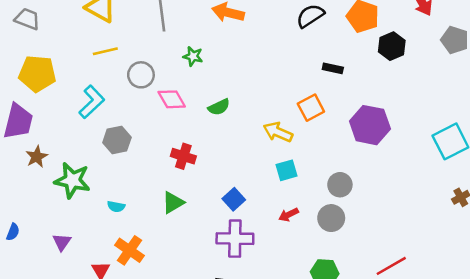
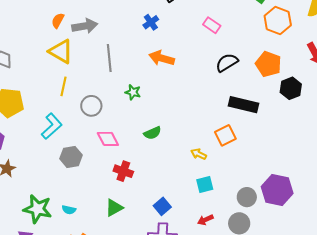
yellow line: (105, 51) -> (64, 86), turned -66
black rectangle: (333, 68) -> (244, 105), size x1.8
pink diamond: (172, 99) -> (108, 139), moved
purple hexagon: (370, 125) -> (277, 190), moved
yellow arrow: (278, 132) -> (199, 154), size x0.7
green star: (72, 180) -> (38, 209), moved

